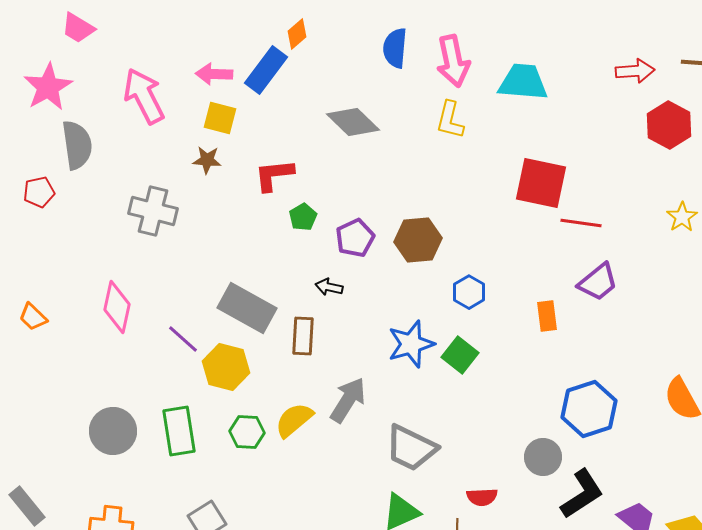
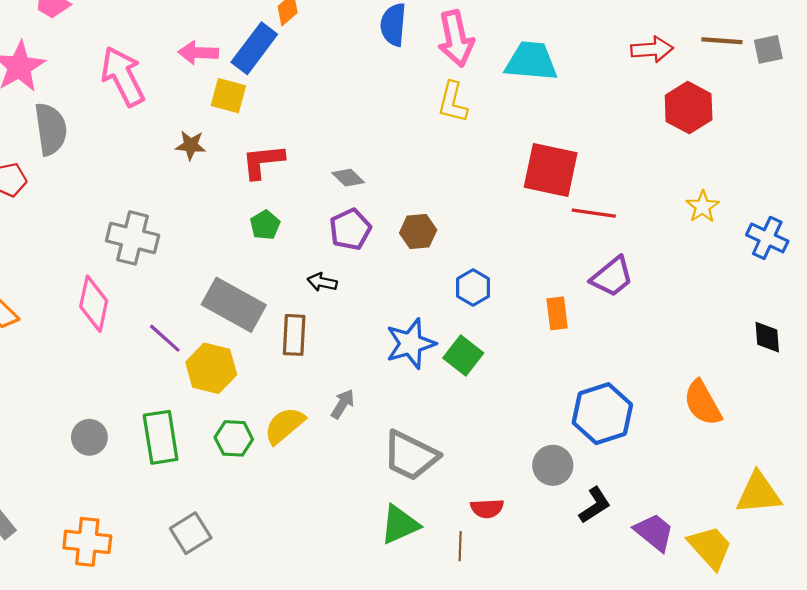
yellow square: (220, 118) -> (228, 96), moved
gray diamond: (353, 122) -> (348, 178), moved, size x0.6
gray cross: (153, 211) -> (133, 238), moved
green pentagon: (303, 217) -> (265, 225), moved
brown hexagon: (418, 240) -> (418, 231), size x0.7
gray arrow: (348, 400) -> (343, 404), size x0.6
gray circle: (113, 431) -> (89, 437), size x0.7
black L-shape: (582, 494) -> (595, 505), size x0.7

